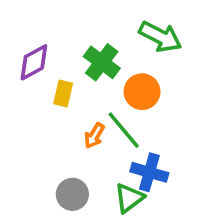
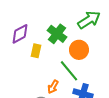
green arrow: (160, 37) -> (89, 20), turned -60
orange arrow: (94, 136) -> (53, 87), moved

